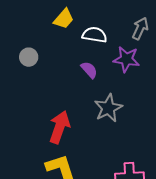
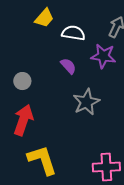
gray circle: (29, 57) -> (22, 81), moved
red arrow: (59, 127) -> (23, 120), moved

